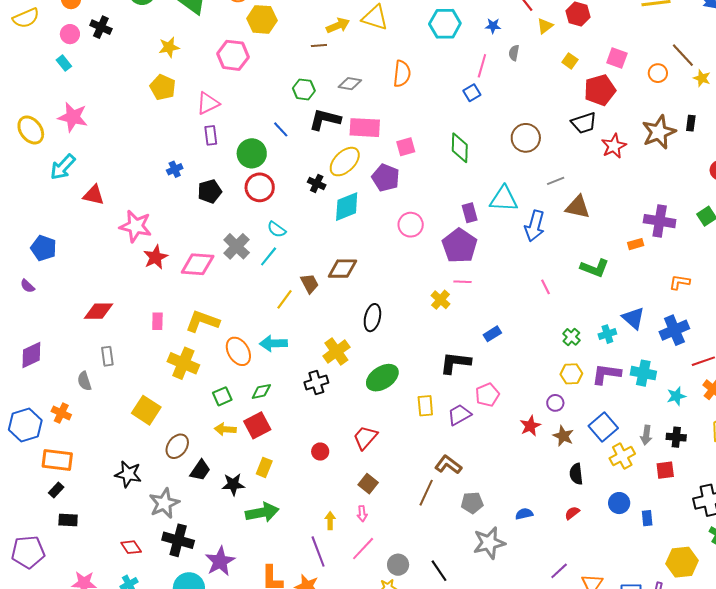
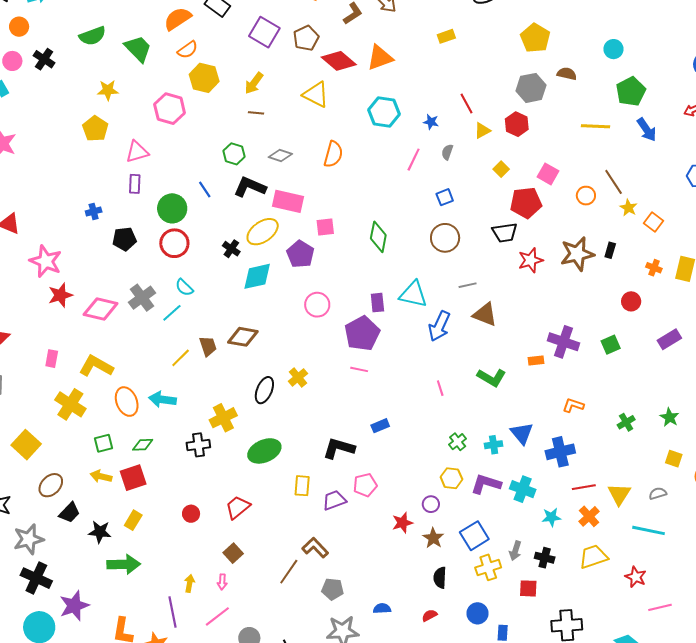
yellow arrow: (338, 26) -> (254, 83), moved, turned 140
blue square: (472, 93) -> (445, 197), moved
yellow cross: (440, 300) -> (298, 377), moved

